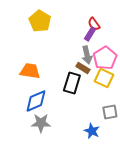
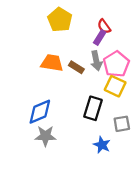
yellow pentagon: (40, 21) -> (60, 20), moved
brown rectangle: (83, 68) -> (76, 67), moved
orange trapezoid: (30, 71) -> (52, 63), moved
black rectangle: (72, 83) -> (93, 108), moved

